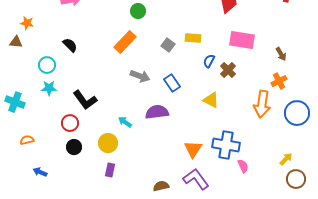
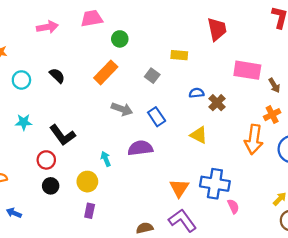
yellow rectangle: (193, 38) -> (179, 55), moved
pink rectangle: (242, 40) -> (247, 70), moved
black semicircle: (70, 45) -> (57, 76), moved
blue semicircle: (209, 61) -> (197, 93), turned 56
cyan circle: (47, 65) -> (21, 80), moved
cyan arrow: (125, 122) -> (106, 159), turned 32

